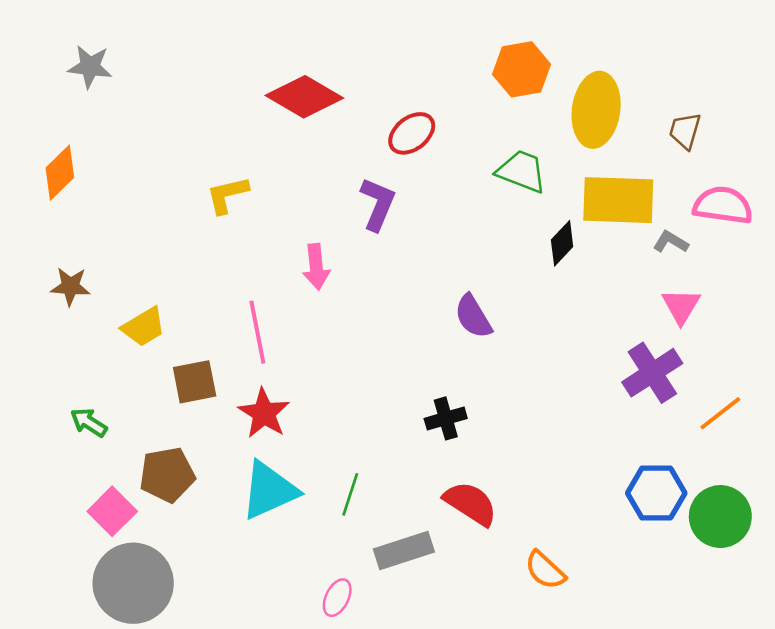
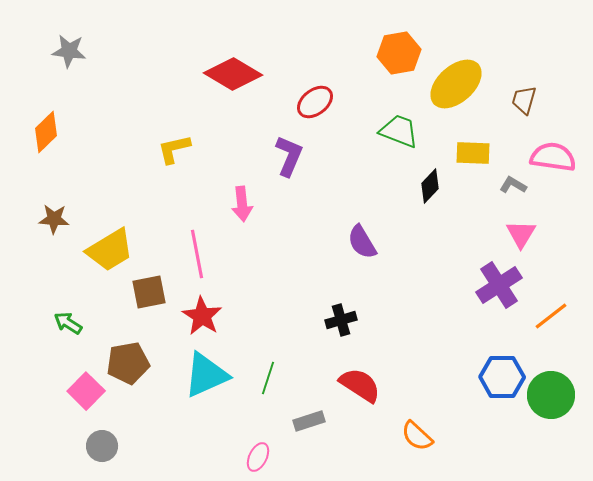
yellow ellipse: (596, 110) -> (456, 84), turned 40
yellow rectangle: (618, 200) -> (473, 153), size x0.6
yellow trapezoid: (144, 327) -> (110, 250), size x1.4
gray rectangle: (404, 551) -> (309, 421), size x0.7
gray circle: (133, 583) -> (102, 446), size x0.5

